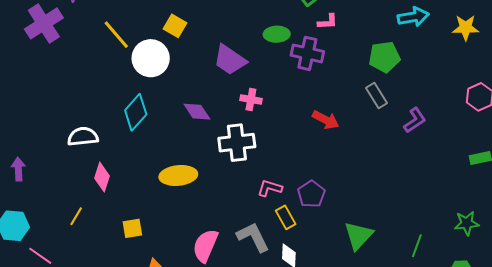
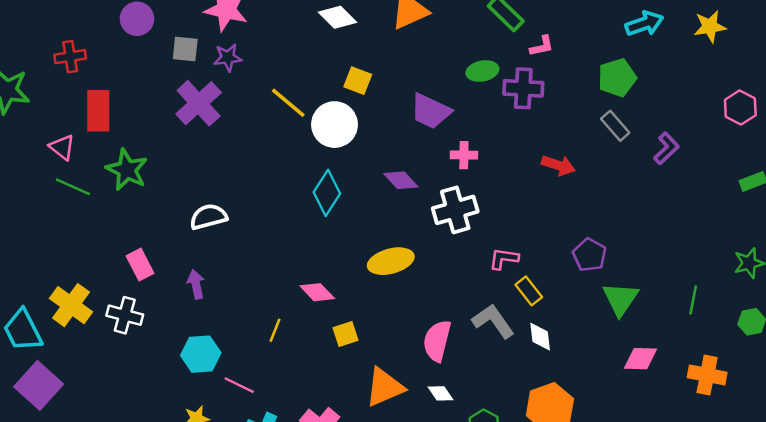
white semicircle: (83, 137) -> (208, 217), moved
pink diamond: (102, 177) -> (317, 292), moved, turned -52
purple pentagon: (311, 194) -> (590, 255), moved

